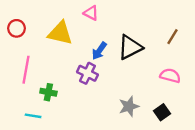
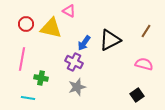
pink triangle: (91, 13) -> (69, 11), moved
red circle: (16, 28) -> (26, 24), moved
gray star: (129, 106) -> (77, 87), moved

